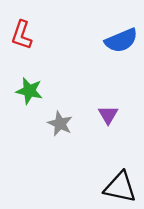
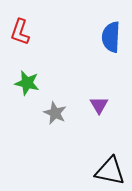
blue semicircle: (121, 40) -> (111, 37), turned 116

